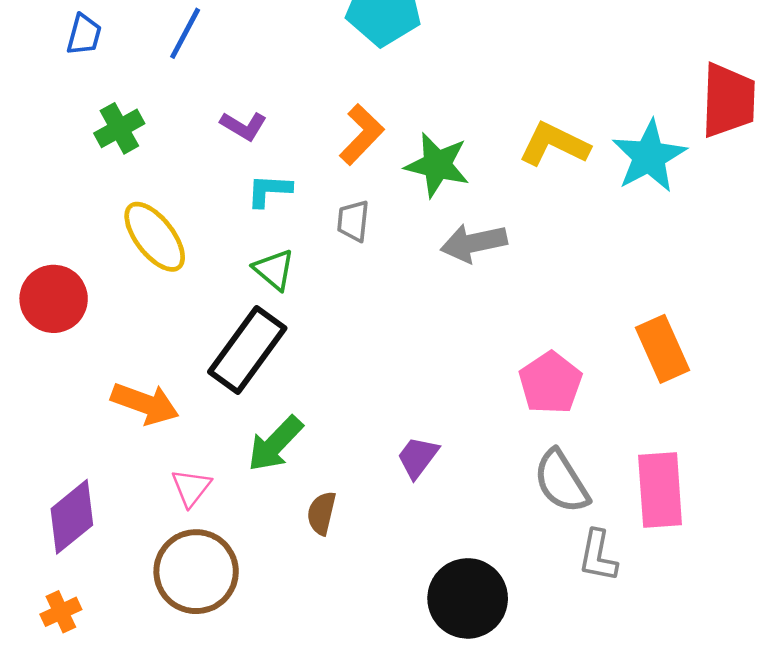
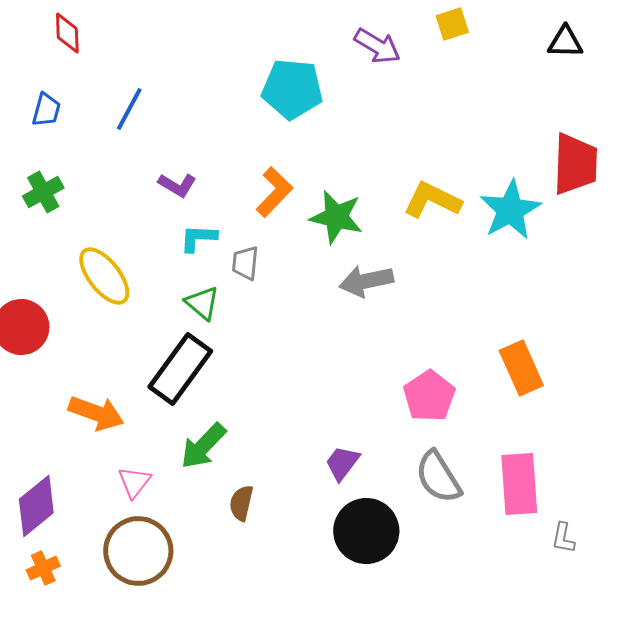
green cross: (119, 128) -> (43, 192), moved
gray trapezoid: (353, 221) -> (245, 263), moved
purple trapezoid: (418, 457) -> (342, 463), moved
gray L-shape: (598, 556) -> (563, 538), moved, size x0.7
black circle: (468, 598) -> (366, 531), moved
orange cross: (61, 612) -> (43, 568), moved

